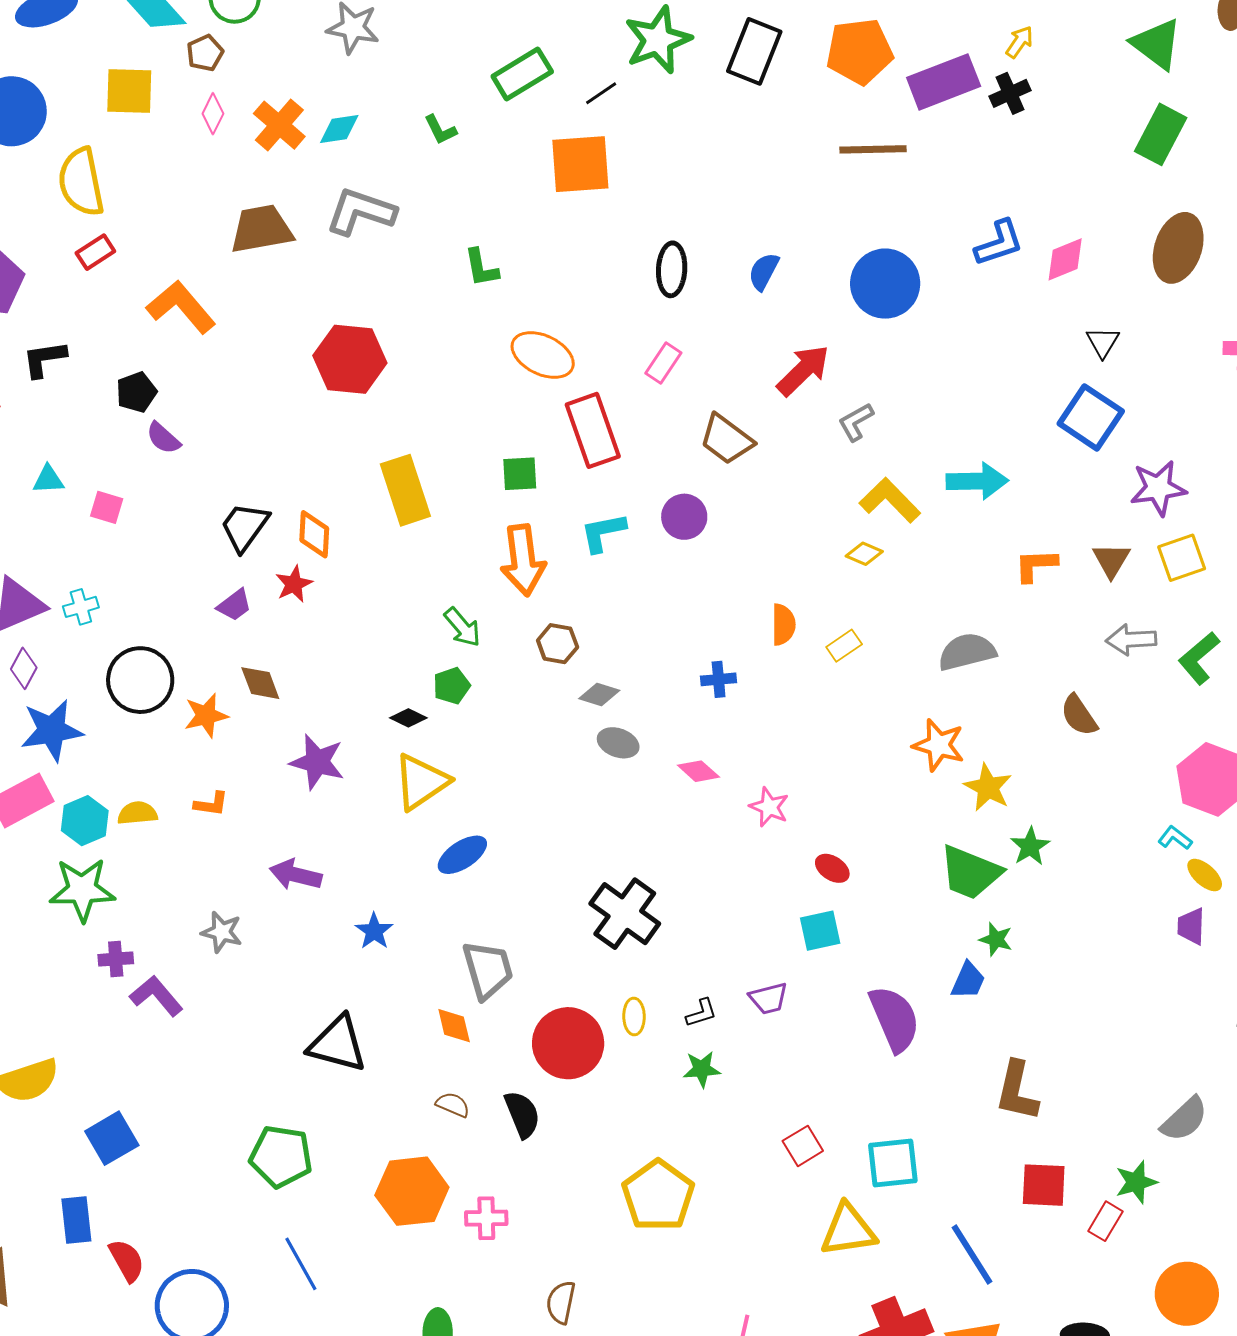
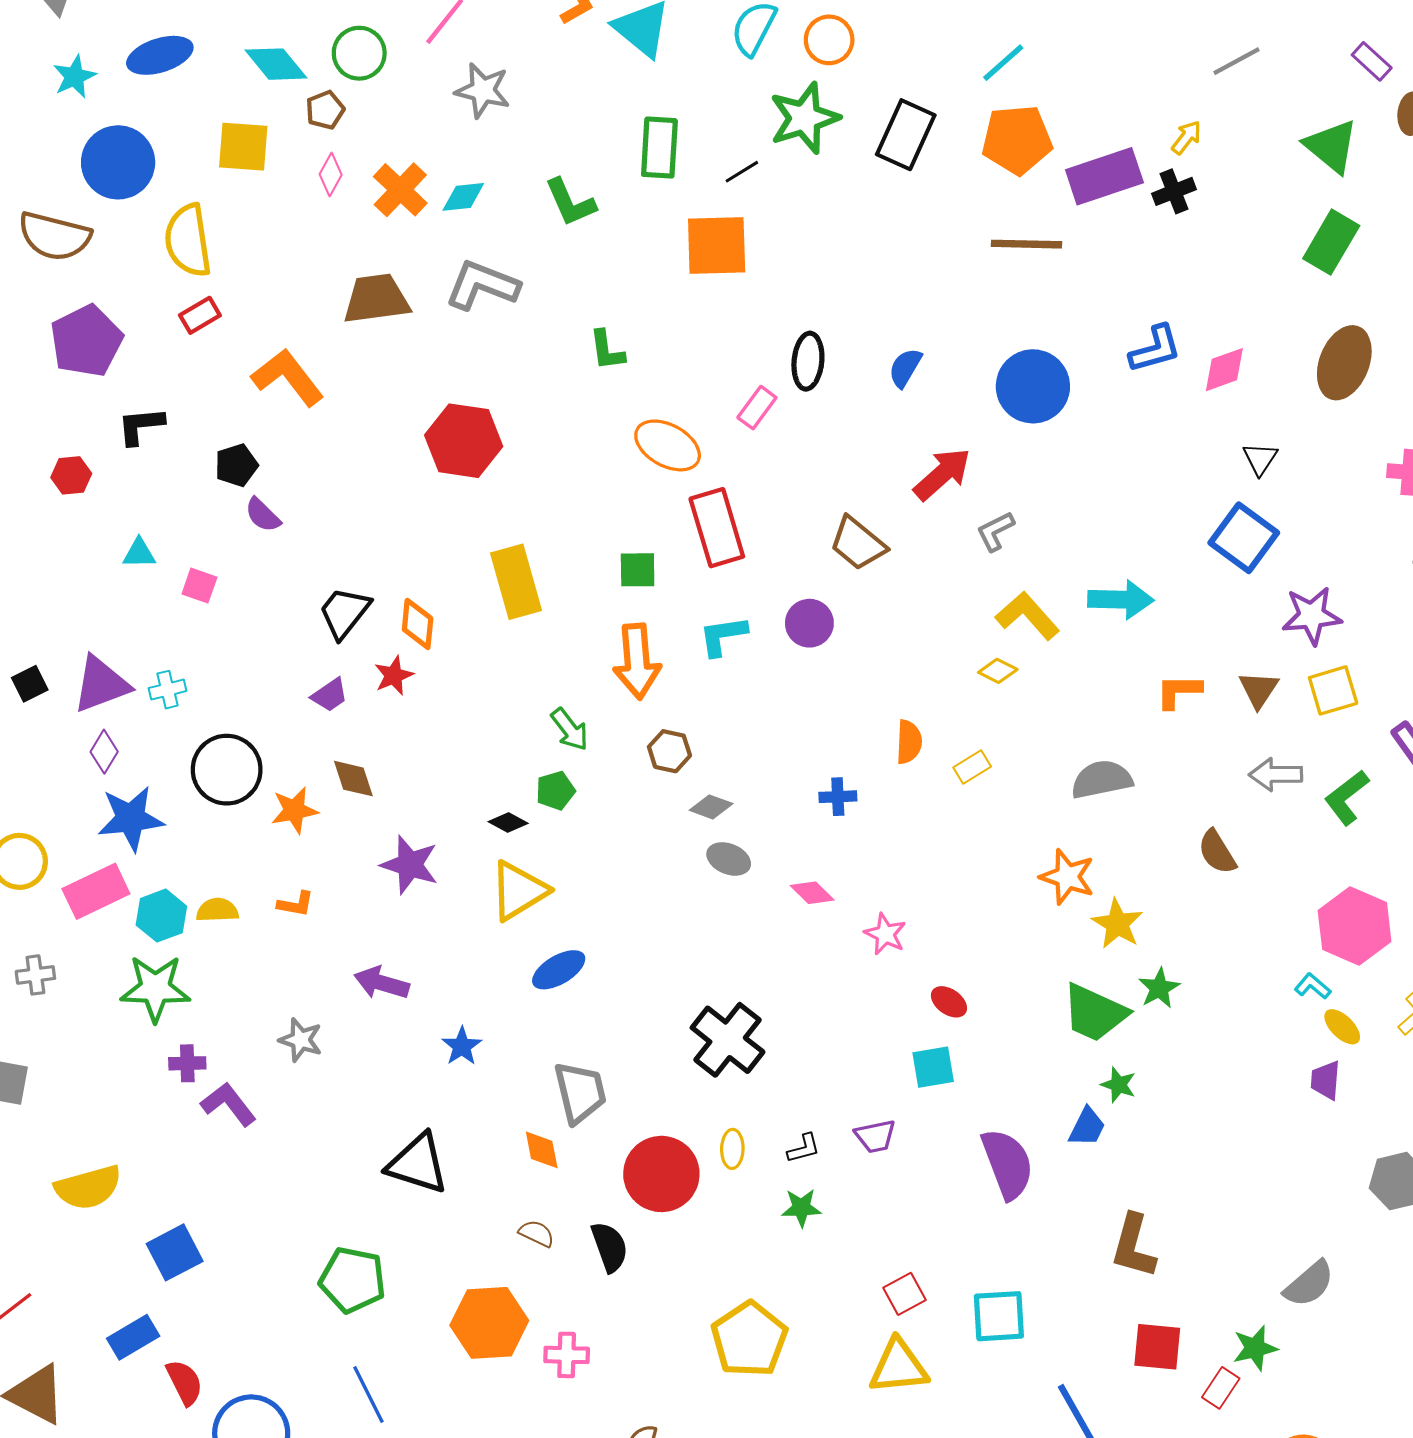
green rectangle: (522, 74) -> (659, 148), turned -58
green L-shape: (440, 130) -> (570, 202), size x1.5
pink rectangle: (663, 363) -> (757, 408), moved
blue rectangle: (76, 1220) -> (133, 1337), turned 63
yellow triangle: (848, 1230) -> (898, 1367), moved

